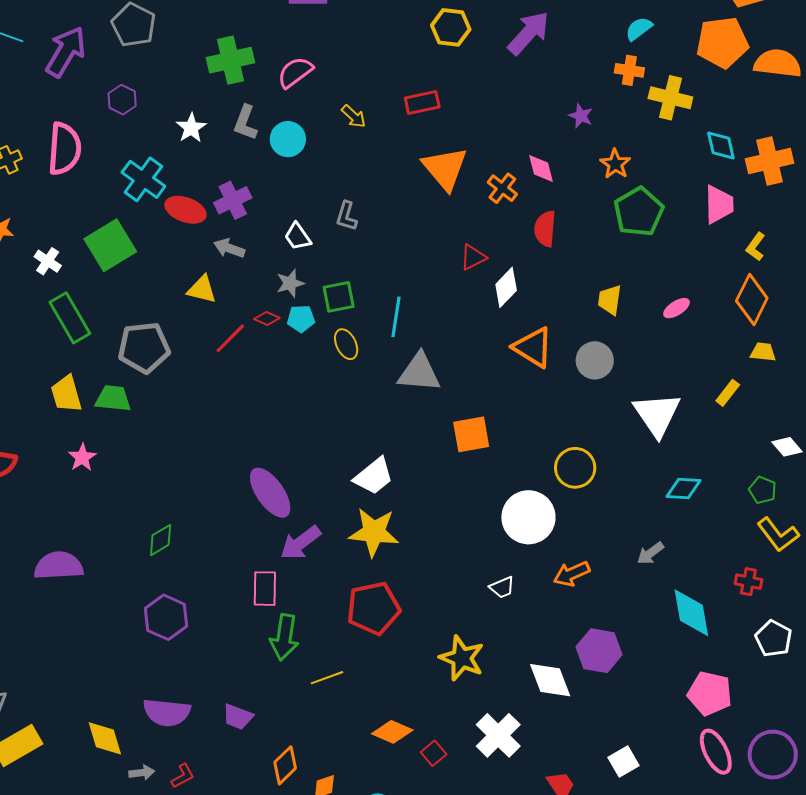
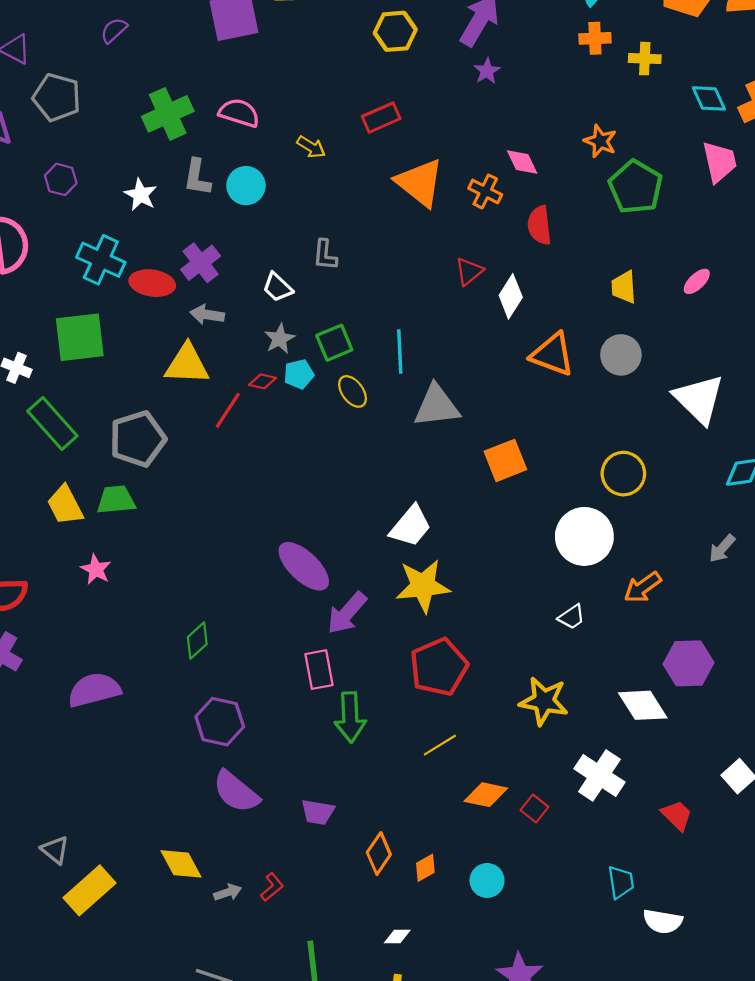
pink semicircle: (295, 72) -> (239, 113), turned 66
yellow cross: (670, 98) -> (645, 59), size x0.7
purple star: (581, 116) -> (487, 71), moved, turned 30
green square: (110, 245) -> (80, 337), turned 36
yellow triangle: (202, 289) -> (187, 364), size x1.4
yellow line: (327, 678) -> (440, 745), moved
purple semicircle: (167, 712) -> (236, 792), moved, turned 45

